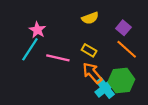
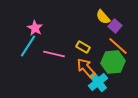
yellow semicircle: (90, 18) -> (103, 17), moved, turned 70
green hexagon: (121, 80) -> (113, 62), moved

